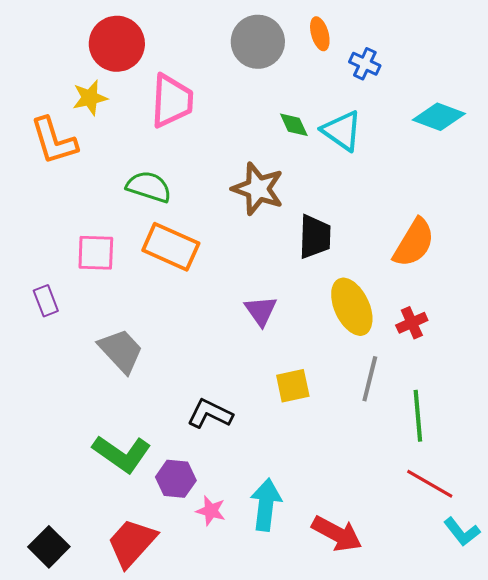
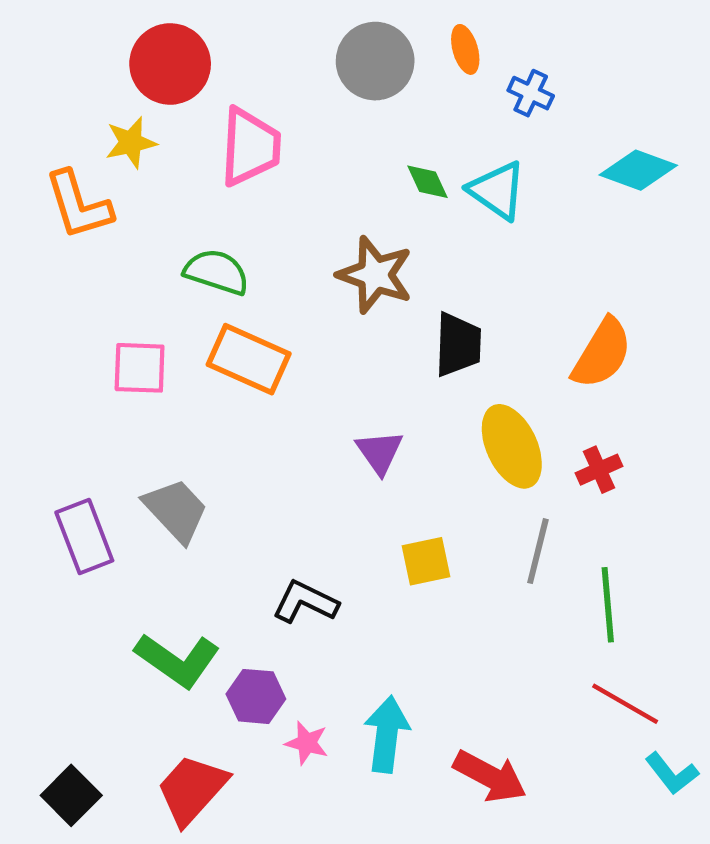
purple rectangle: (46, 301) -> (84, 536), moved, size x1.6

